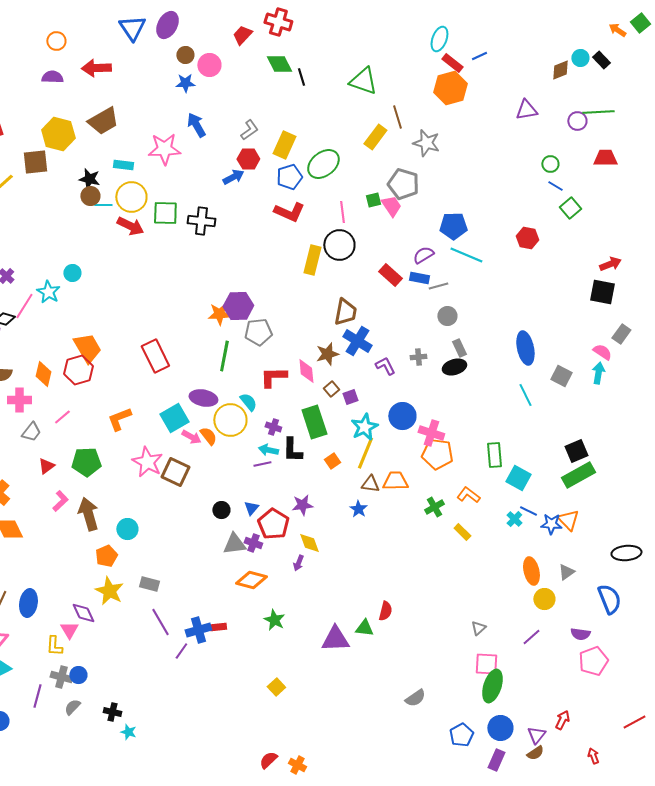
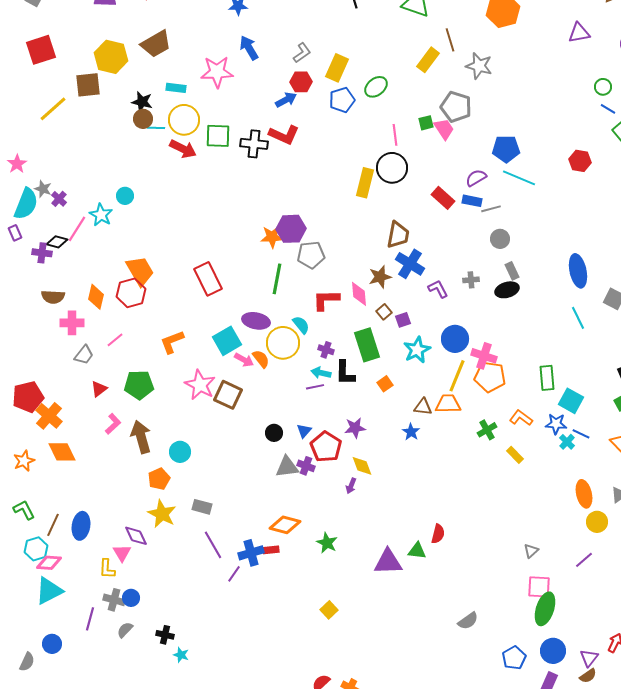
green ellipse: (323, 164) -> (376, 87), size x0.7
red L-shape: (289, 212) -> (284, 135), moved
yellow line: (365, 453) -> (457, 376), moved
blue star: (551, 524) -> (556, 424), moved
orange diamond: (251, 580) -> (285, 525), moved

